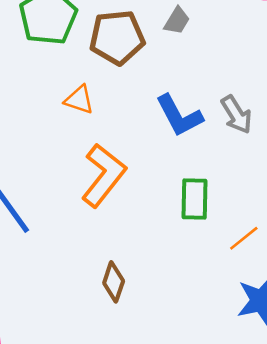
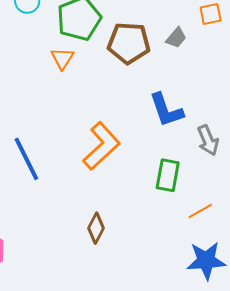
orange triangle: (79, 100) -> (62, 58), moved, turned 35
gray arrow: (236, 115) -> (208, 140), moved

